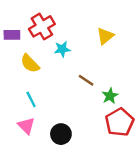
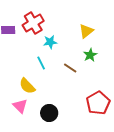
yellow semicircle: (30, 64) -> (27, 86), moved
green star: (110, 96) -> (90, 55), moved
cyan line: (31, 99) -> (41, 63), moved

